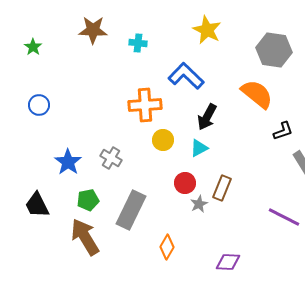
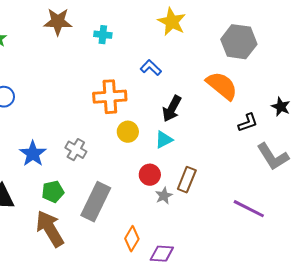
blue L-shape: (186, 76) -> (151, 68), size x0.6
purple diamond: (228, 262) -> (162, 254), moved

